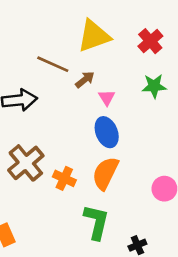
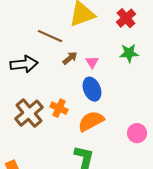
brown arrow: (85, 80) -> (70, 58), moved
orange semicircle: (105, 173) -> (91, 121), turned 36
orange cross: (64, 178) -> (59, 108), moved

